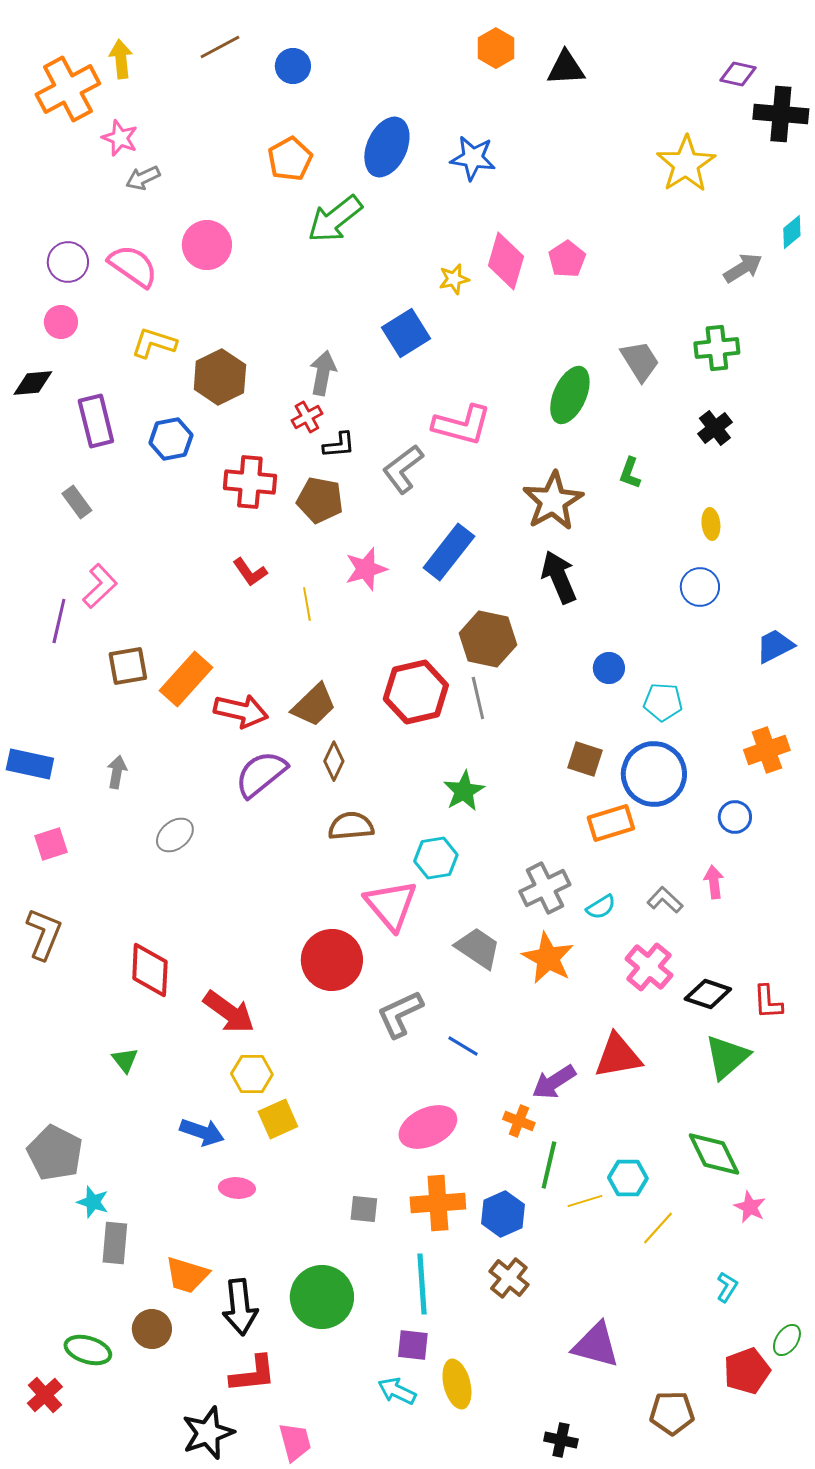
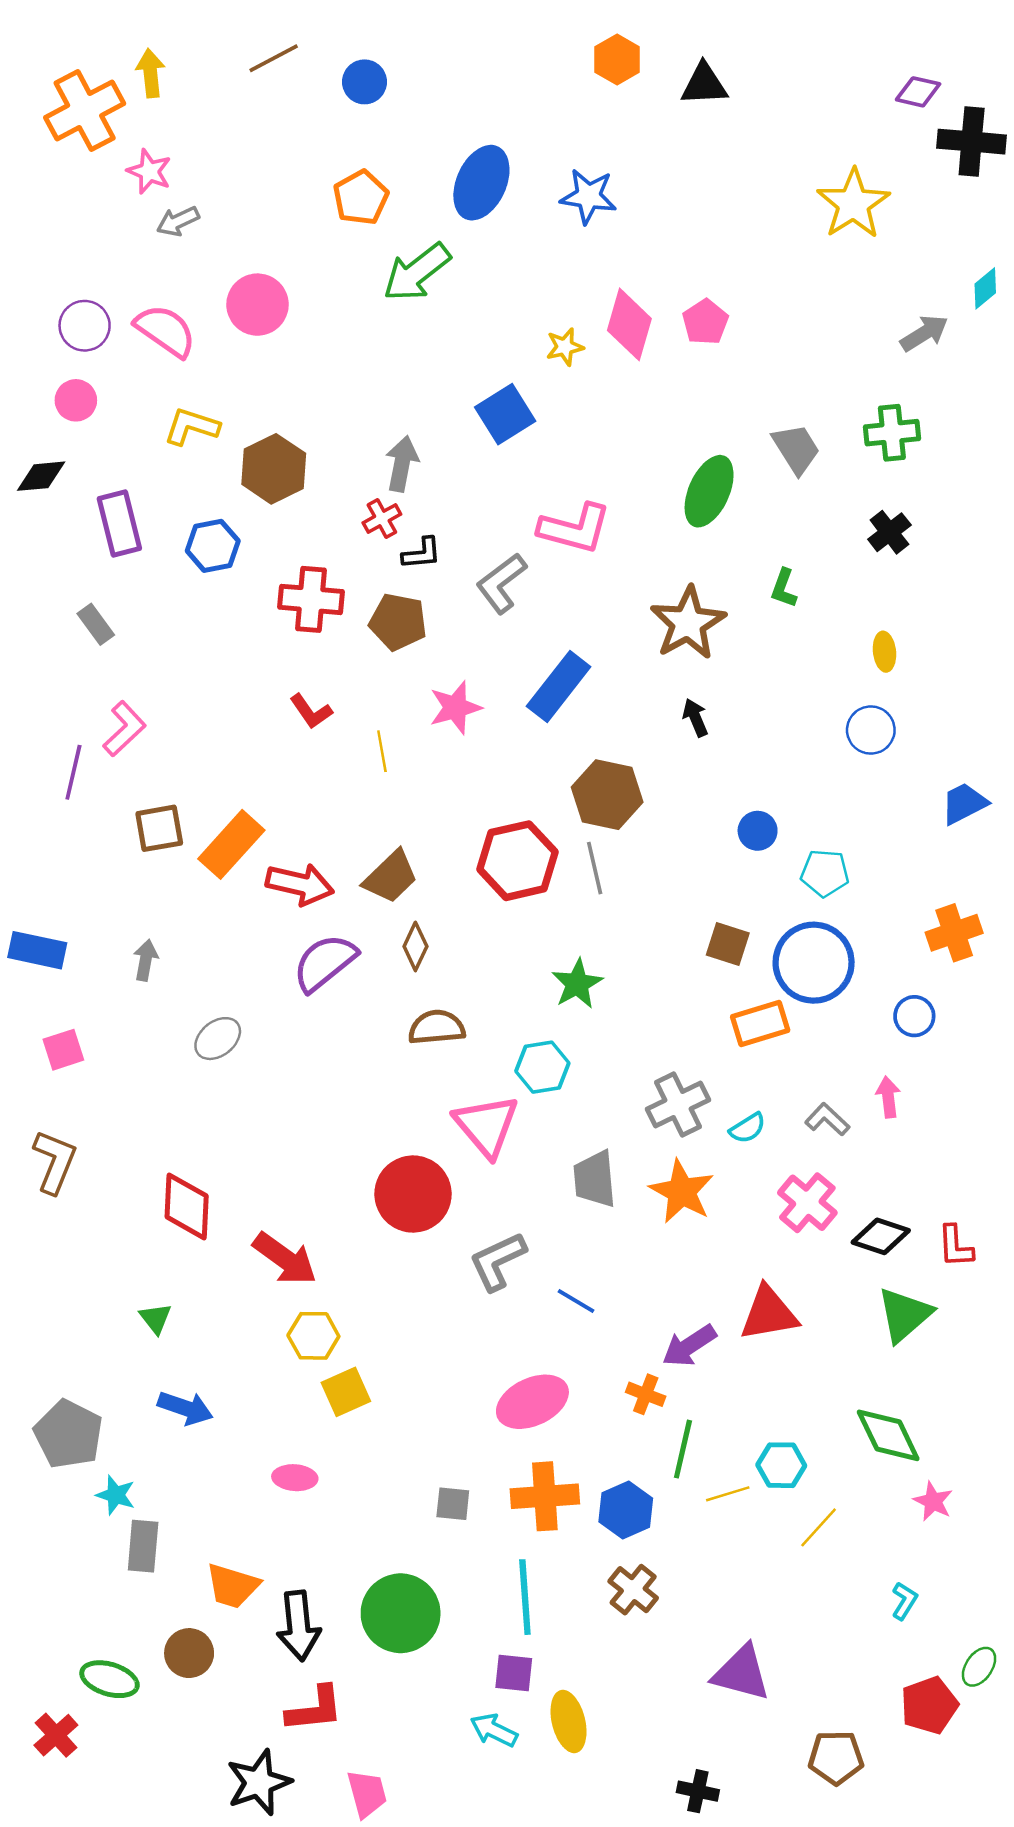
black arrow: (559, 577) -> (695, 718), size x0.6
gray trapezoid: (478, 948) -> (595, 1179), turned -129
blue arrow: (202, 1132) -> (185, 1408), moved

